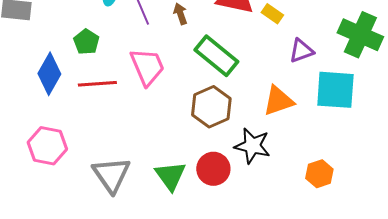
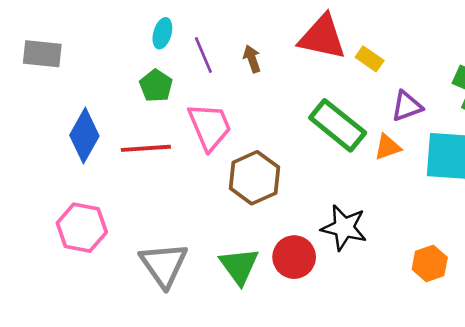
green pentagon: (86, 42) -> (156, 86), moved
green rectangle: (216, 56) -> (338, 125), moved
orange triangle: (278, 101) -> (387, 147), moved, size x0.7
brown hexagon: (211, 107) -> (254, 178), moved

